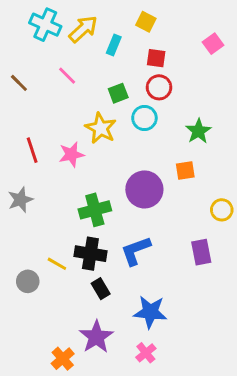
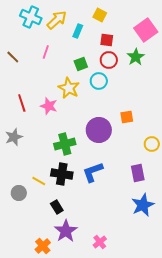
pink square: (213, 44) -> (146, 30), size x1.6
pink line: (67, 76) -> (46, 52), turned 64
green star: (198, 131) -> (136, 57), moved
pink star: (71, 154) -> (49, 106), turned 30
black rectangle: (101, 289) -> (57, 207), moved
blue star: (150, 312) -> (143, 205), moved, turned -30

